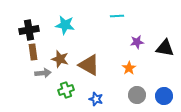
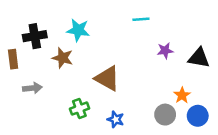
brown rectangle: (33, 52) -> (13, 59), moved
brown star: (60, 59) -> (63, 58), moved
orange star: (129, 68) -> (182, 95), moved
gray arrow: (43, 73) -> (32, 88), moved

